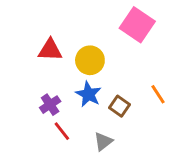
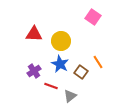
pink square: (137, 25) -> (93, 17), size x0.7
orange line: (158, 94) -> (98, 62), moved
red line: (62, 131) -> (51, 86), moved, turned -32

